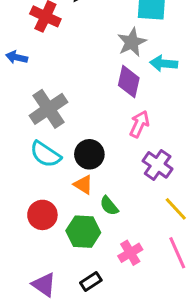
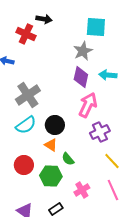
cyan arrow: (164, 63) -> (108, 75), moved
pink arrow: (139, 124) -> (88, 105), size x1.4
cyan semicircle: (45, 154) -> (26, 125), turned -70
purple cross: (158, 165) -> (100, 132), turned 30

